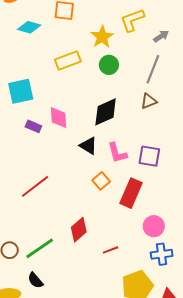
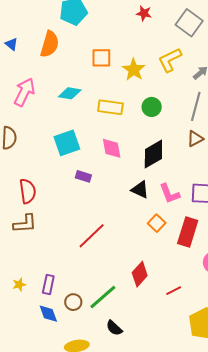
cyan diamond: (29, 27) -> (70, 93), moved
yellow star: (102, 37) -> (134, 70), moved
yellow rectangle: (68, 61) -> (110, 107), turned 35
pink diamond: (59, 118) -> (112, 148), moved
black semicircle: (35, 280) -> (114, 328), moved

